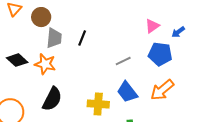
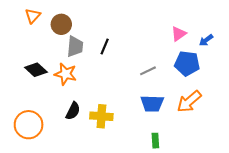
blue trapezoid: (127, 92) -> (152, 104), turned -50
black semicircle: (52, 99) -> (73, 111), size x0.7
yellow cross: (98, 104) -> (101, 116), moved

